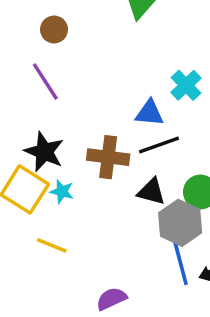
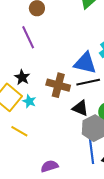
blue triangle: (149, 113) -> (85, 63), size x1.4
black star: (44, 152) -> (22, 77), size x0.7

